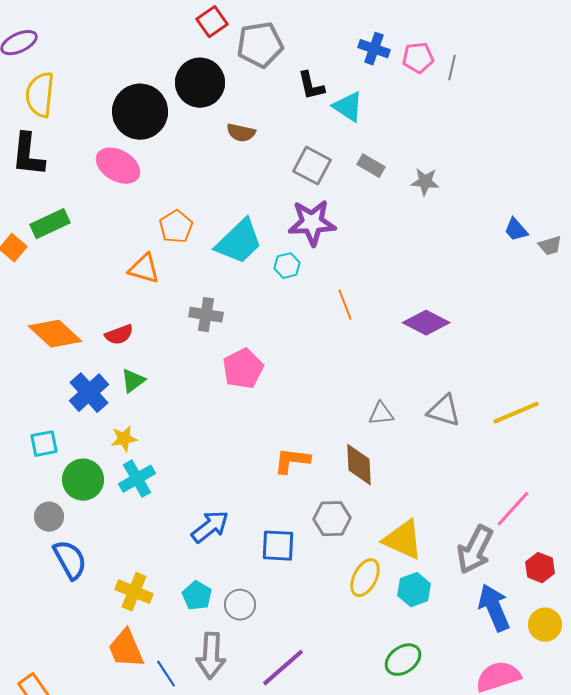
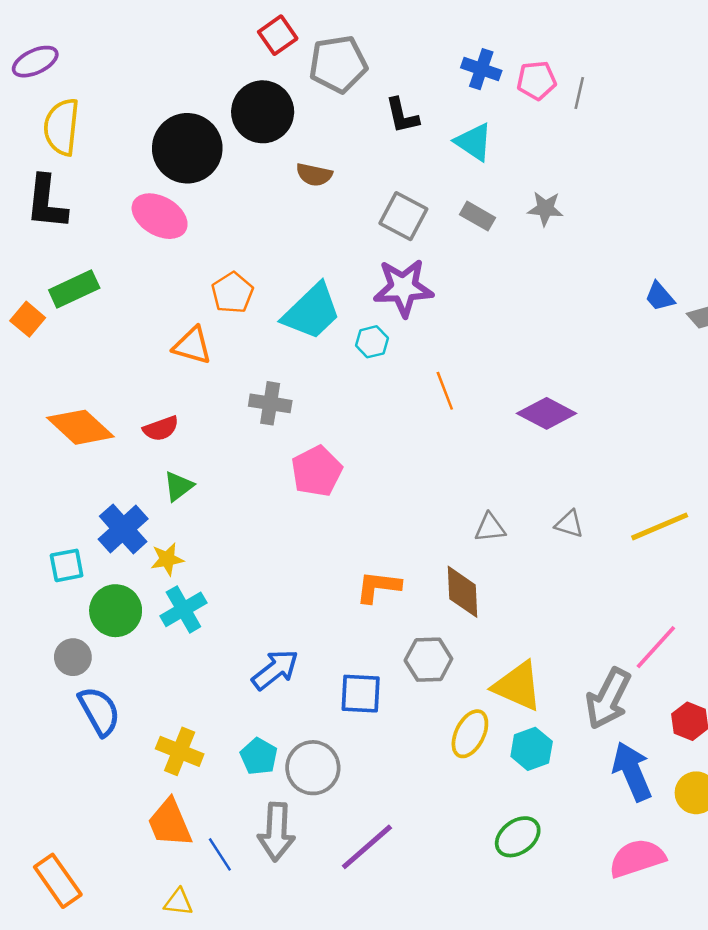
cyan triangle: (348, 107) -> (474, 142), moved
gray star: (425, 182) -> (545, 209), moved
blue cross: (89, 393) -> (123, 529), moved
gray triangle: (444, 411) -> (569, 524), size x0.7
gray circle: (240, 605) -> (313, 768), size x1.4

